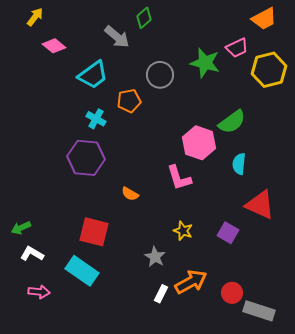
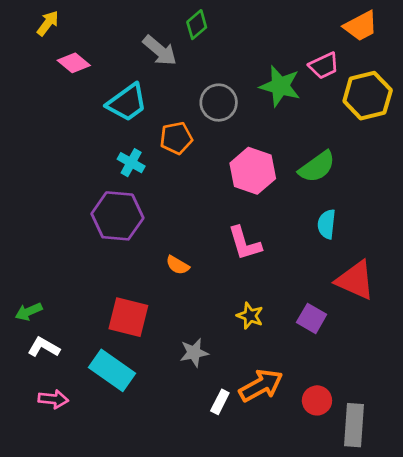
pink hexagon: (199, 143) -> (253, 171), moved
gray star: (155, 257) -> (194, 353), moved, turned 30
gray rectangle: (259, 311) -> (354, 425), turned 76

